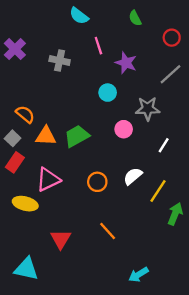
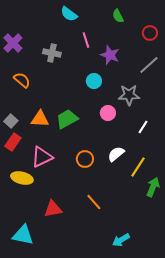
orange semicircle: (25, 114) -> (22, 80), moved
red triangle: (61, 239) -> (53, 209), turned 48

